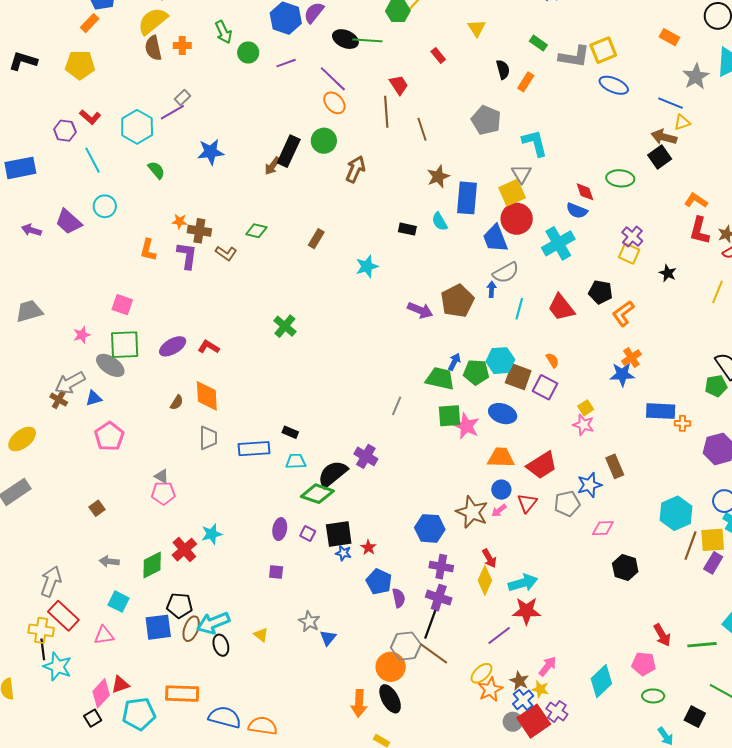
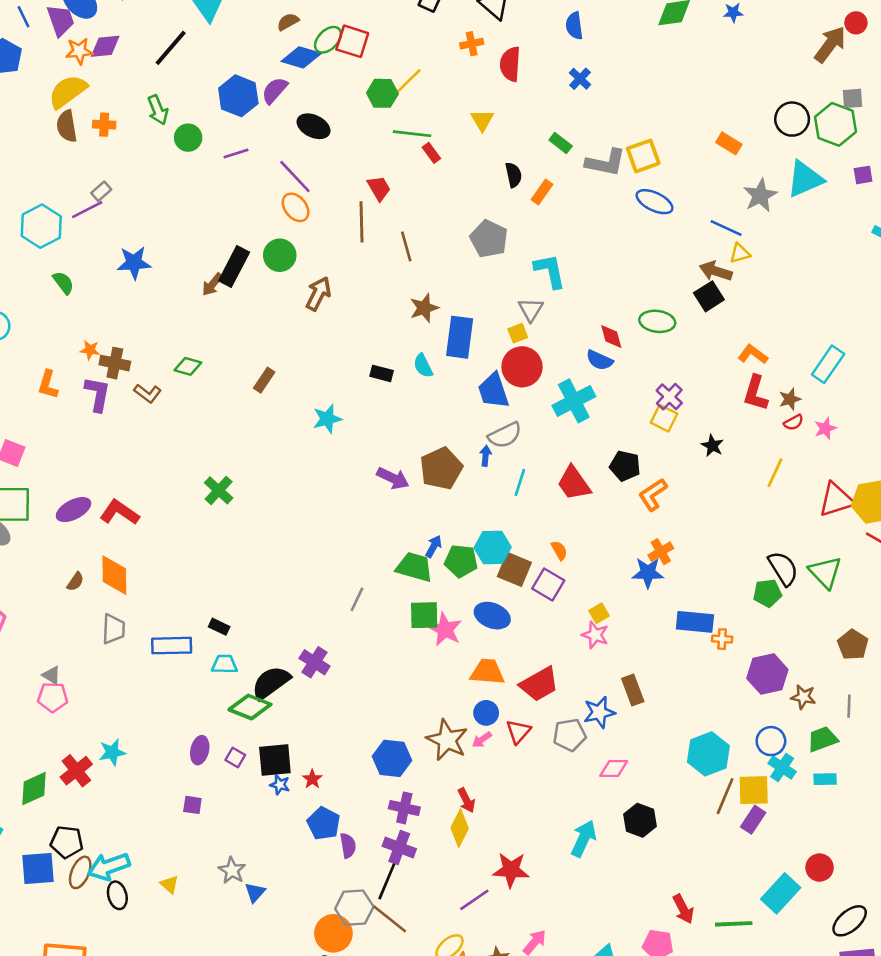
green line: (367, 40) -> (412, 134), moved
yellow square: (512, 193) -> (518, 333), size x0.6
red L-shape: (209, 347) -> (120, 512), size x1.4
cyan arrow: (523, 583) -> (584, 839), moved, turned -52

